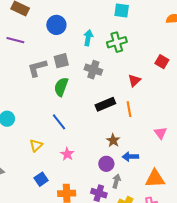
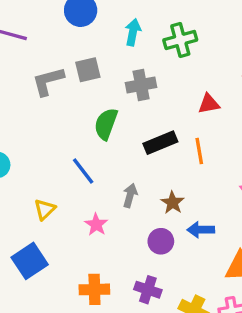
gray cross: (93, 70) -> (141, 85), turned -30
red triangle: (134, 81) -> (209, 104), turned 32
green semicircle: (61, 87) -> (106, 124), moved
blue square: (41, 179) -> (30, 261), moved, size x1.5
gray arrow: (116, 181) -> (130, 195), moved

